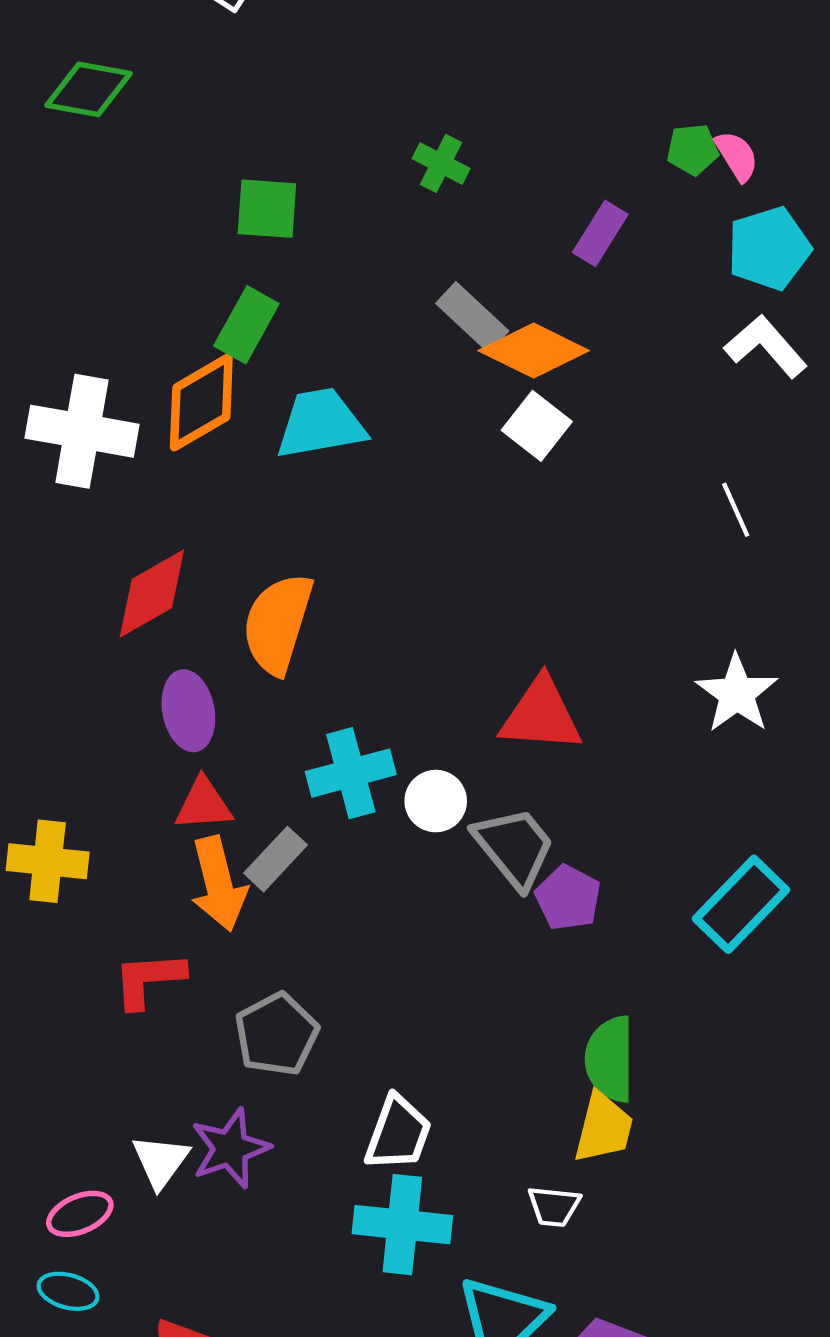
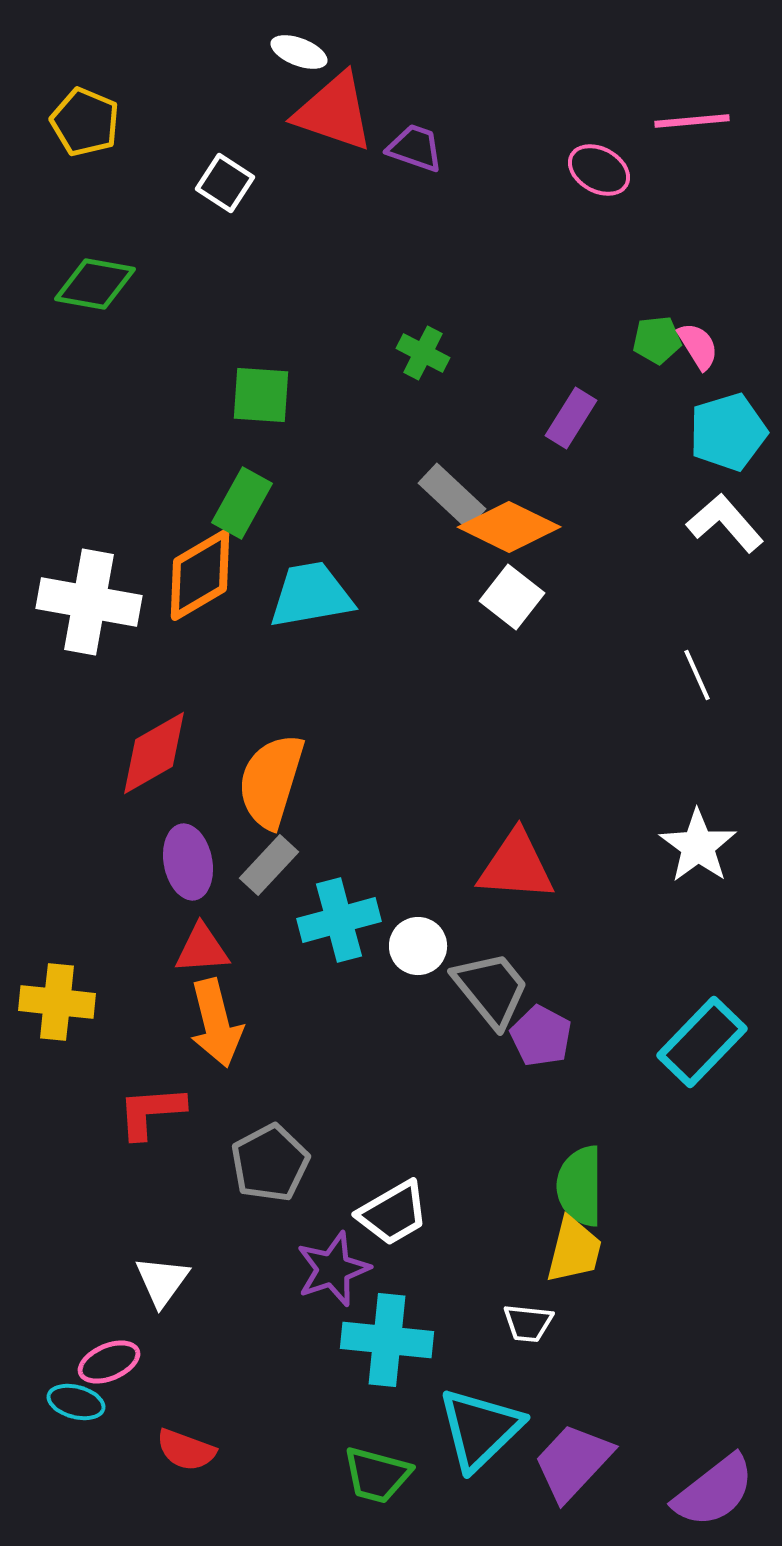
gray rectangle: (276, 859) -> (269, 865), moved
white trapezoid: (398, 1133) -> (393, 1213), moved, turned 40
purple star: (230, 1148) -> (333, 1269), moved
pink ellipse: (80, 1214) -> (109, 1362), moved

